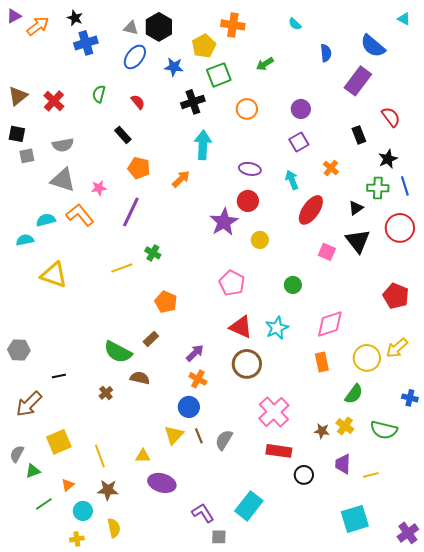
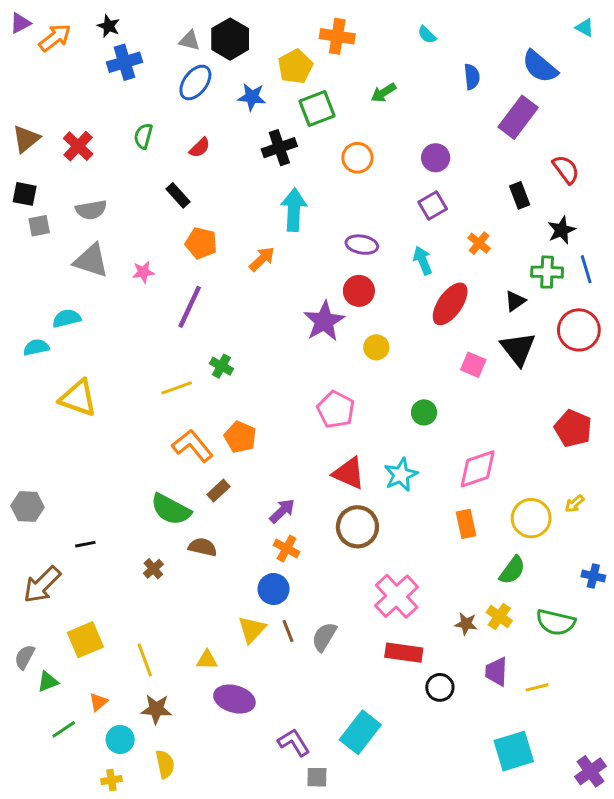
red semicircle: (138, 102) -> (200, 148), turned 84
orange L-shape: (80, 215) -> (192, 446), moved
yellow arrow: (397, 348) -> (575, 504), size x0.6

